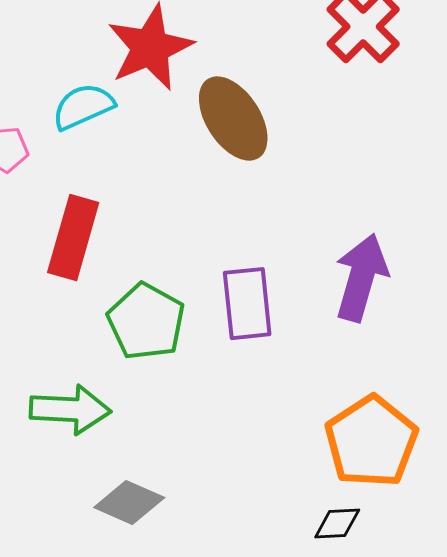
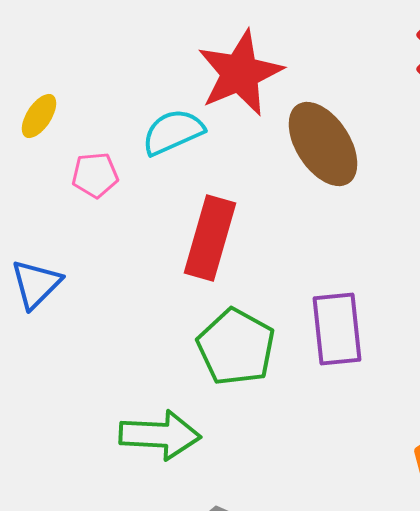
red rectangle: (73, 238) -> (210, 238), moved

